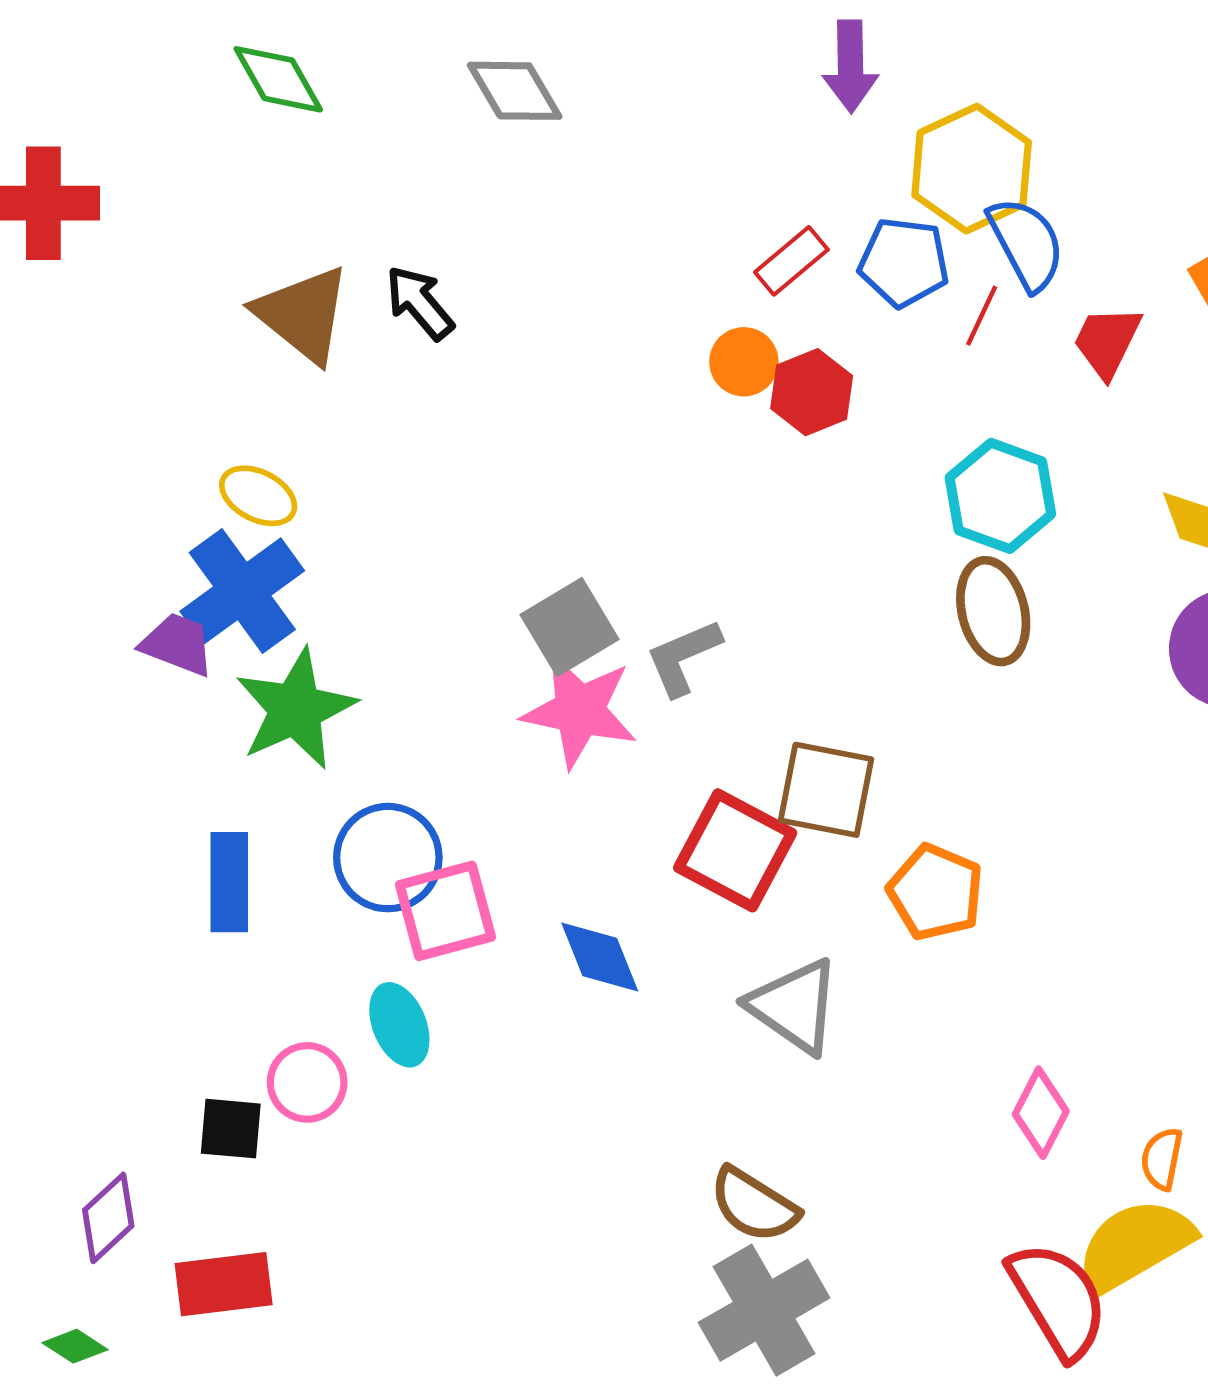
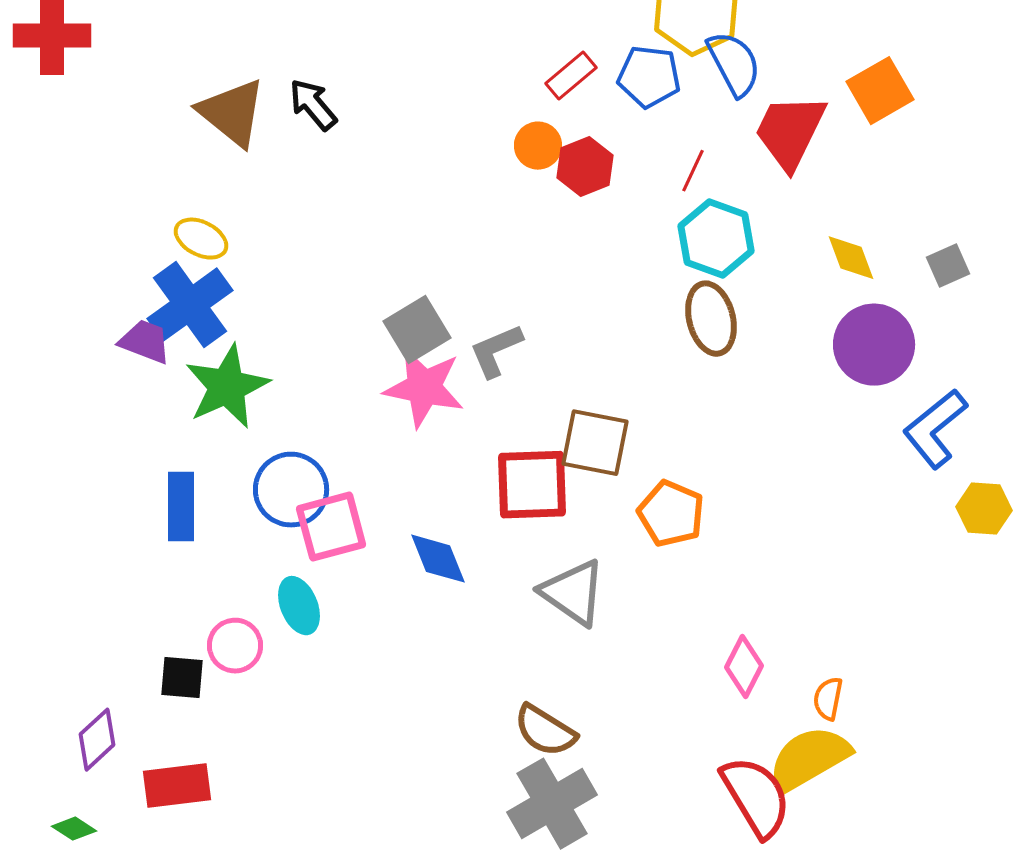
red line: (982, 316) -> (693, 171), moved
red trapezoid: (1107, 342) -> (790, 132), size x1.5
red square: (735, 850) -> (532, 485), turned -30

